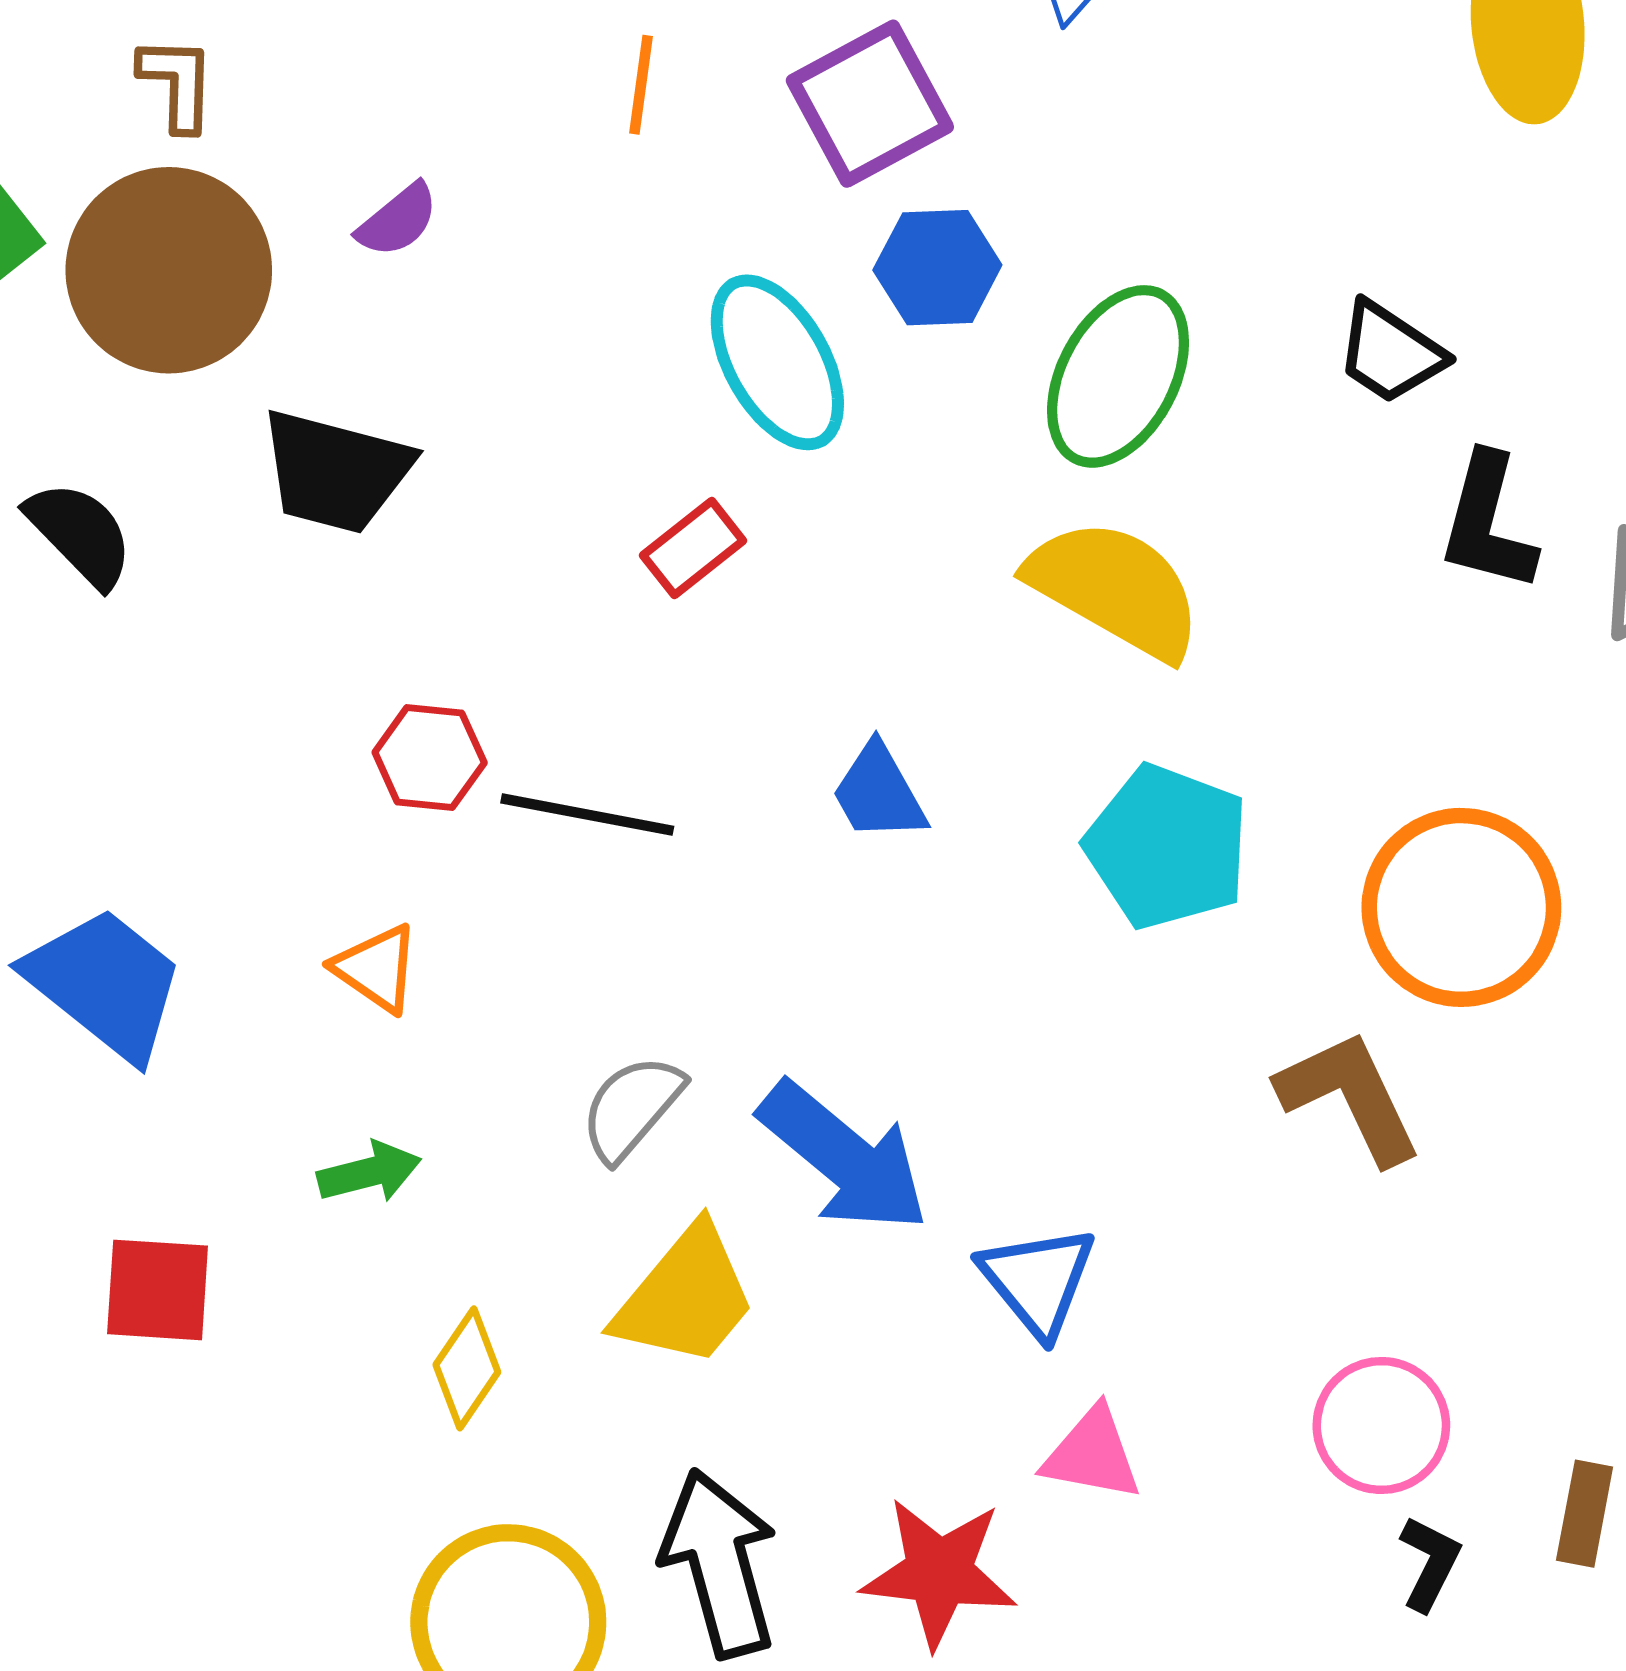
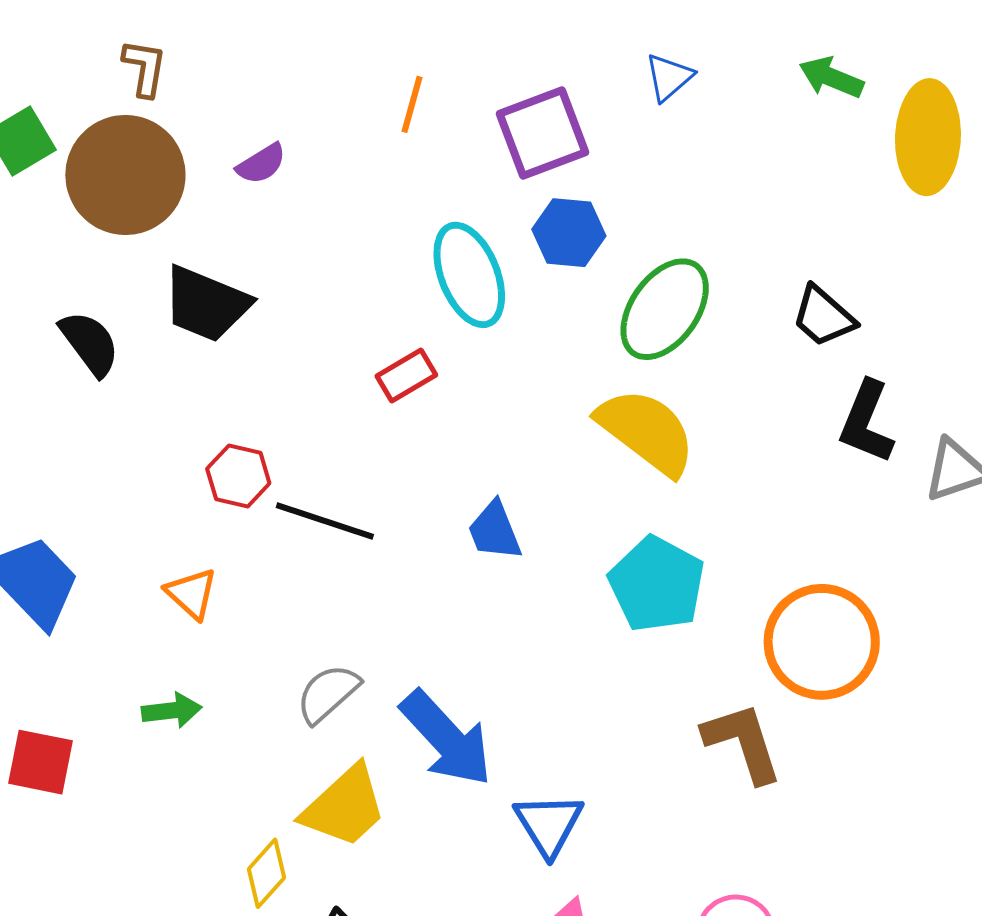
black semicircle: (80, 534) -> (90, 343), moved
yellow diamond: (467, 1368) -> (266, 873), moved

